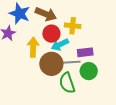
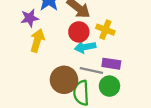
yellow arrow: (33, 47) -> (37, 40), moved
brown circle: (51, 64) -> (64, 80), moved

